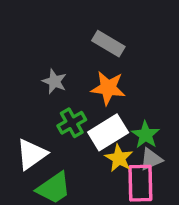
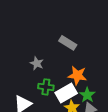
orange star: (108, 88) -> (77, 75), moved
green cross: (72, 123) -> (46, 87), turned 35

